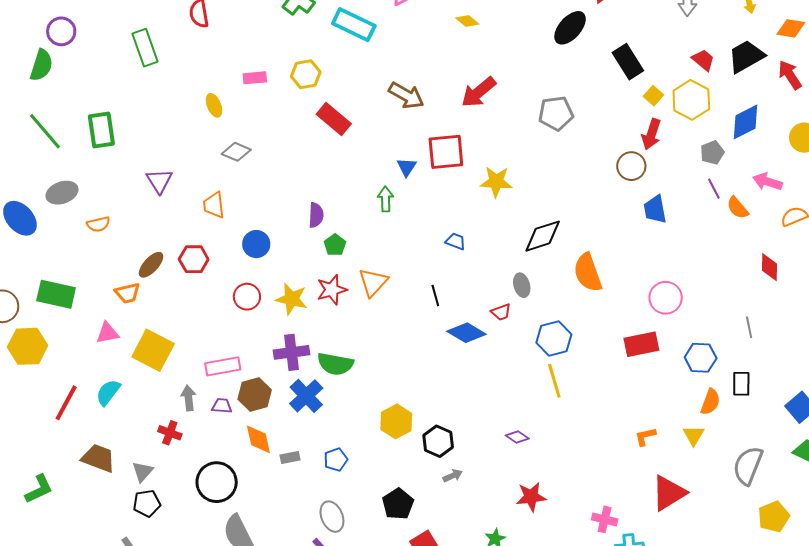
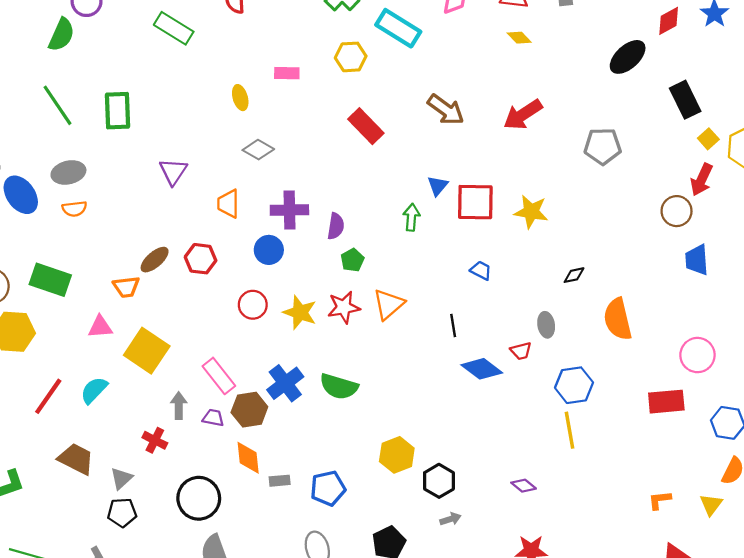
green rectangle: (145, 48) -> (174, 28), turned -45
yellow hexagon: (306, 74) -> (351, 57), moved
red square: (446, 152) -> (475, 202), moved
orange semicircle: (98, 224) -> (74, 209), moved
black diamond: (543, 236) -> (574, 275), size x0.5
purple cross: (291, 352) -> (289, 210), moved
pink rectangle: (223, 366) -> (219, 376), turned 56
blue cross: (306, 396) -> (285, 383), moved
blue pentagon: (336, 460) -> (328, 488), size x1.4

